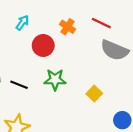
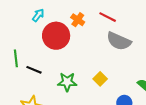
red circle: (43, 45) -> (56, 36), size x1.4
green star: (55, 80) -> (67, 82), moved

